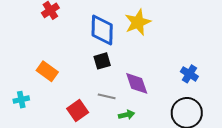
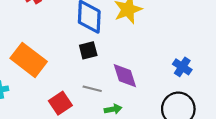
orange rectangle: (47, 71) -> (29, 60), size x1.5

